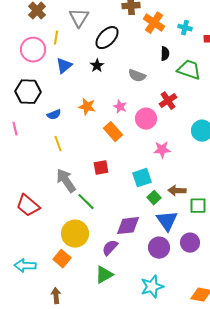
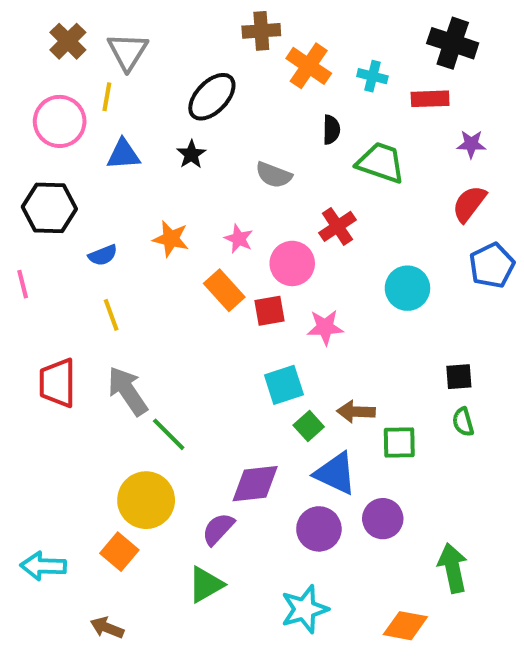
gray triangle: (79, 18) -> (128, 51), moved
blue triangle: (64, 66) -> (123, 154), turned 36
red square: (101, 168) -> (270, 311), moved
red trapezoid: (28, 206) -> (58, 383), moved, turned 50
blue triangle: (167, 221) -> (335, 473), turned -30
brown arrow: (56, 296) -> (107, 628), turned -63

